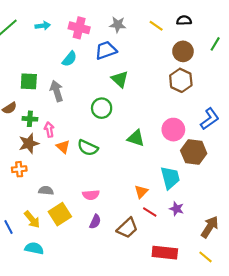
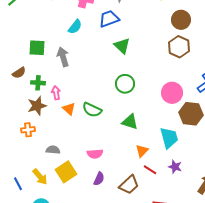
green circle: (102, 108) -> (125, 84), moved
green triangle: (136, 138) -> (130, 122), moved

